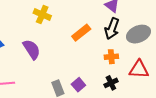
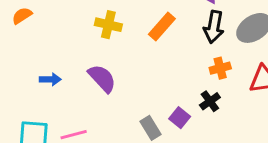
orange rectangle: (81, 33) -> (162, 27), moved
black cross: (111, 83) -> (210, 101), moved

